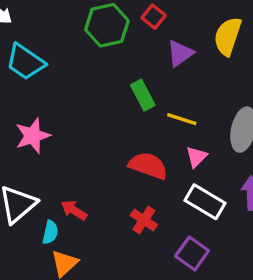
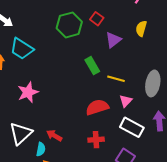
yellow semicircle: (228, 36) -> (141, 28), size x0.7
red semicircle: (148, 166) -> (97, 107), turned -35
red cross: (144, 220) -> (96, 140), turned -35

